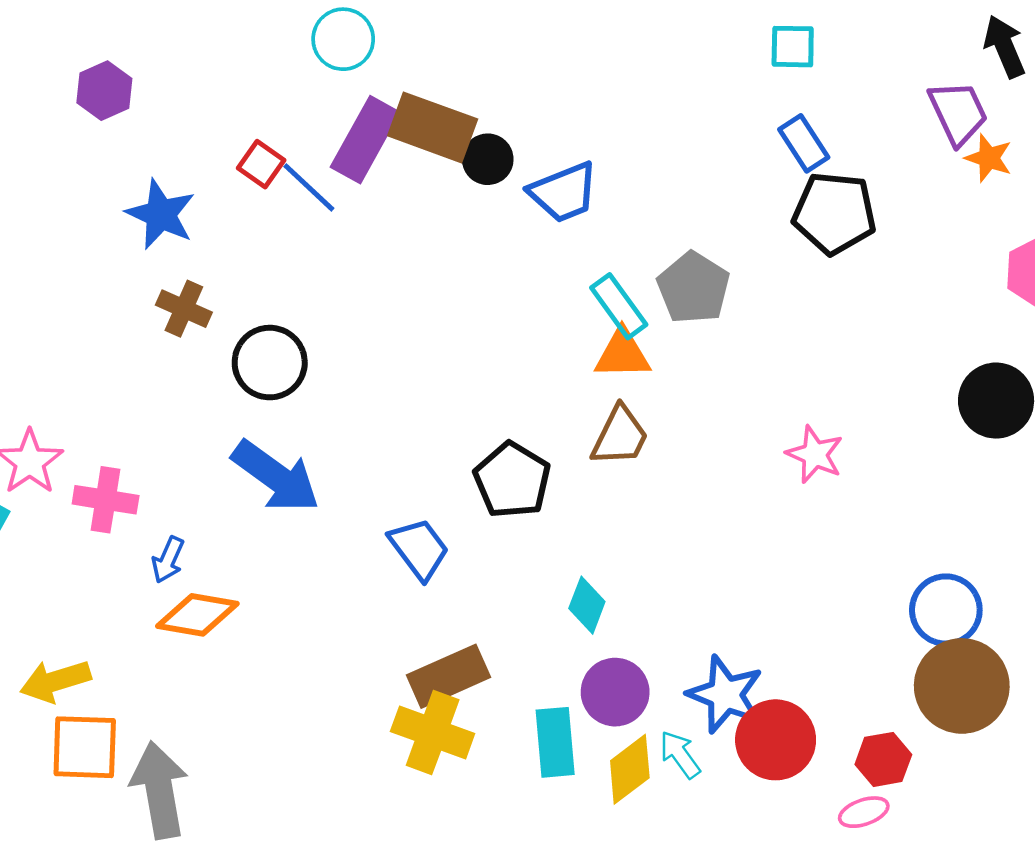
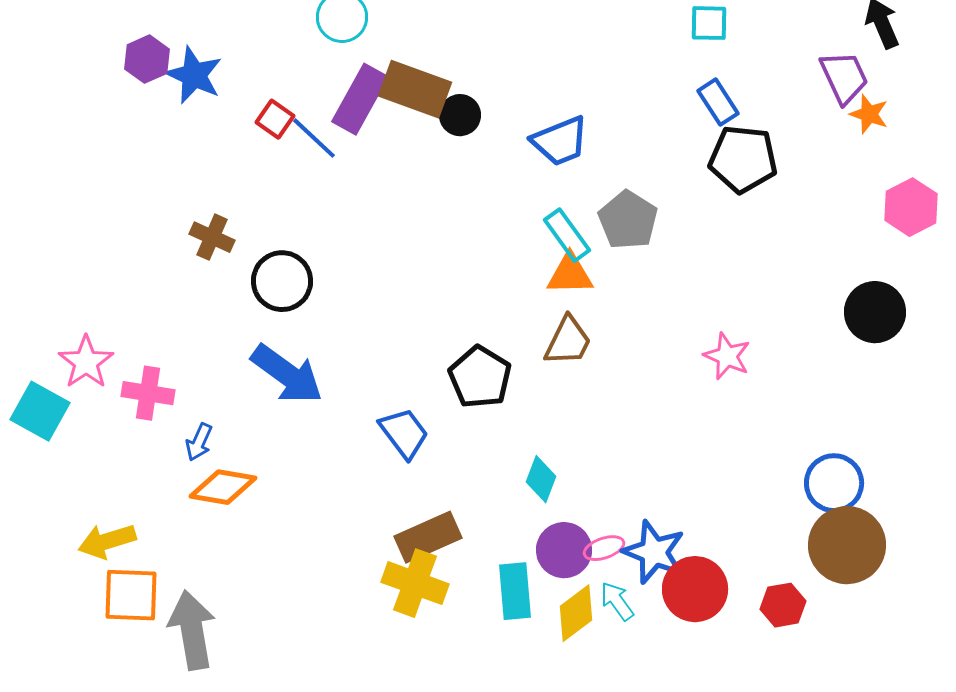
blue trapezoid: (564, 192) -> (560, 141), moved
blue star: (161, 214) -> (194, 75), moved
pink ellipse: (864, 812) -> (604, 548), moved

